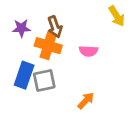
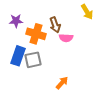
brown arrow: (55, 27) -> (55, 25), moved
orange arrow: (86, 101) -> (62, 83), moved

